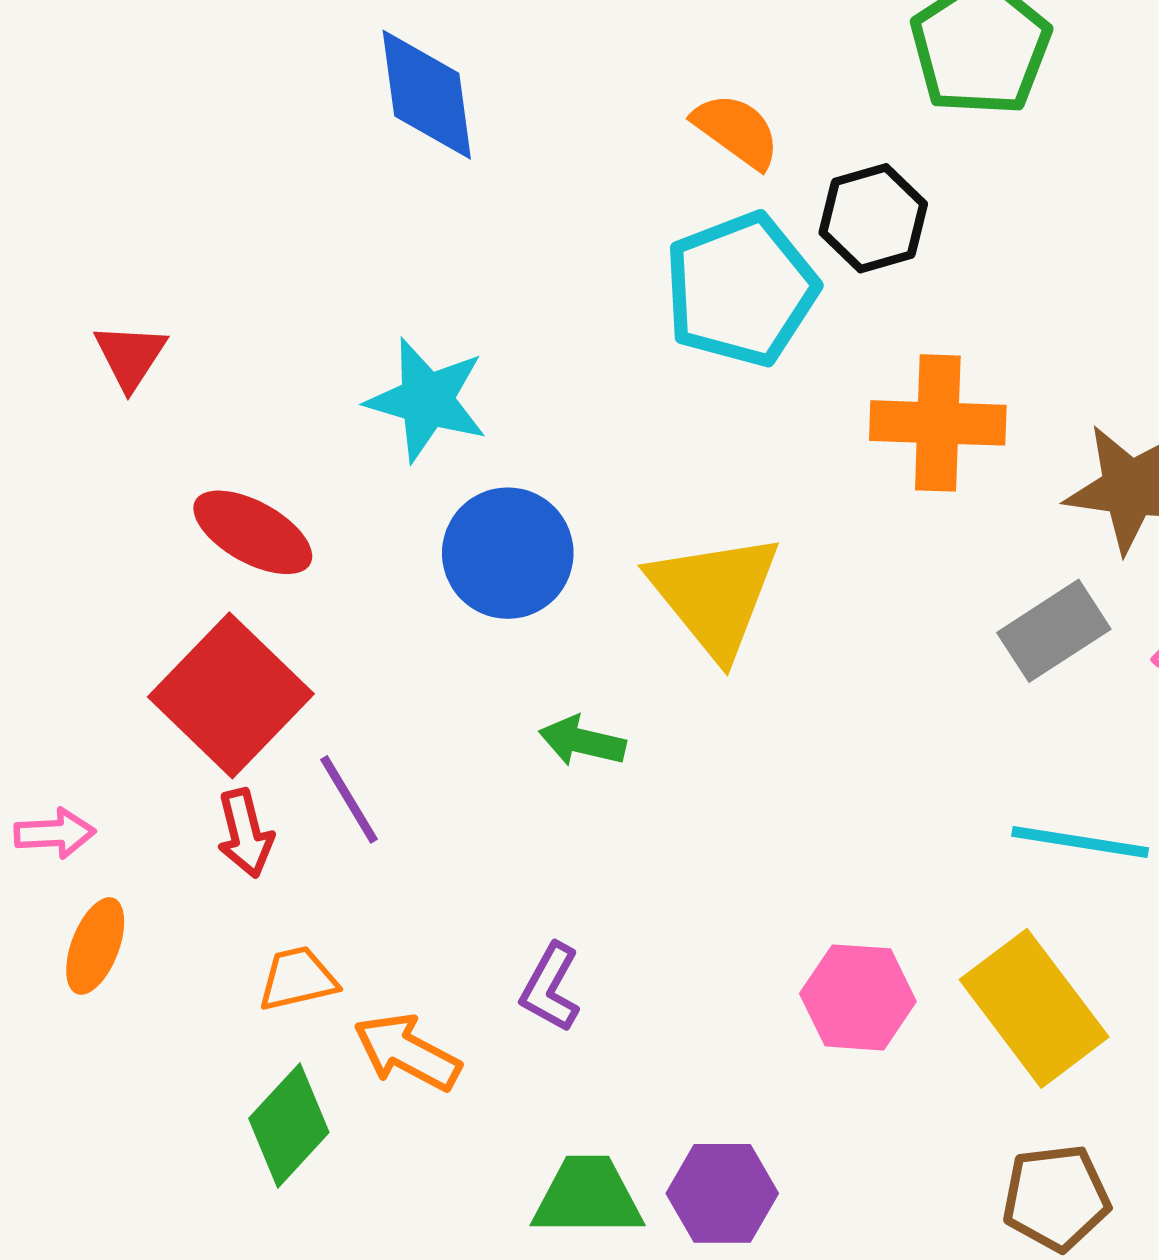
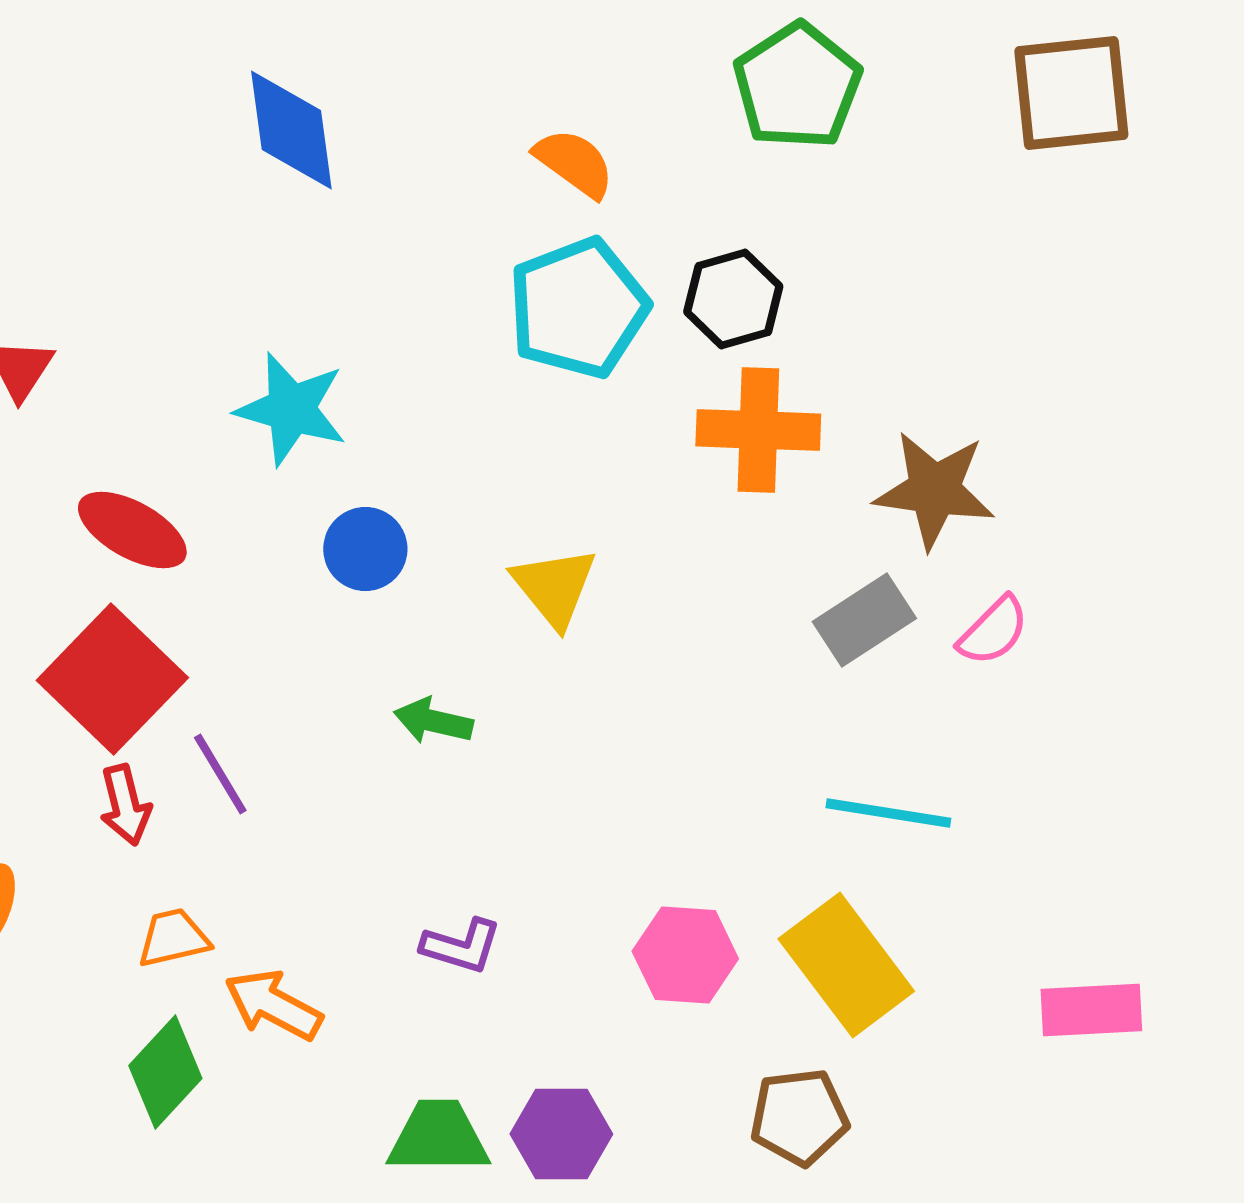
black hexagon: (873, 218) -> (733, 299), moved
blue circle: (508, 553) -> (365, 549), size x0.7
yellow triangle: (715, 595) -> (554, 587), size x0.7
purple L-shape: (550, 988) -> (461, 946), moved, turned -102
brown pentagon: (1056, 1198) -> (799, 1117), moved

